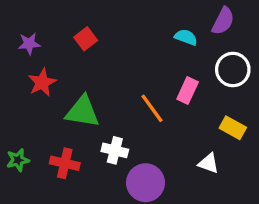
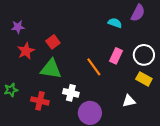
red square: (86, 39) -> (53, 42), moved
white circle: (233, 70) -> (144, 55), moved
green star: (18, 160) -> (11, 90), moved
white triangle: (209, 163) -> (129, 101), turned -32

